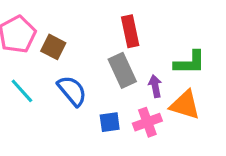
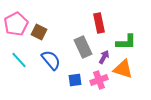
red rectangle: (130, 31) -> (99, 23), moved
purple arrow: (155, 86) -> (104, 57), turned 40

